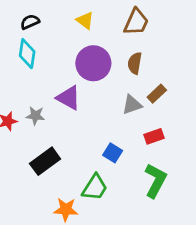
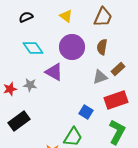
cyan diamond: (27, 54) -> (33, 48), moved, turned -45
red rectangle: (154, 136) -> (116, 100), size x1.6
black rectangle: (45, 161) -> (19, 121), moved

